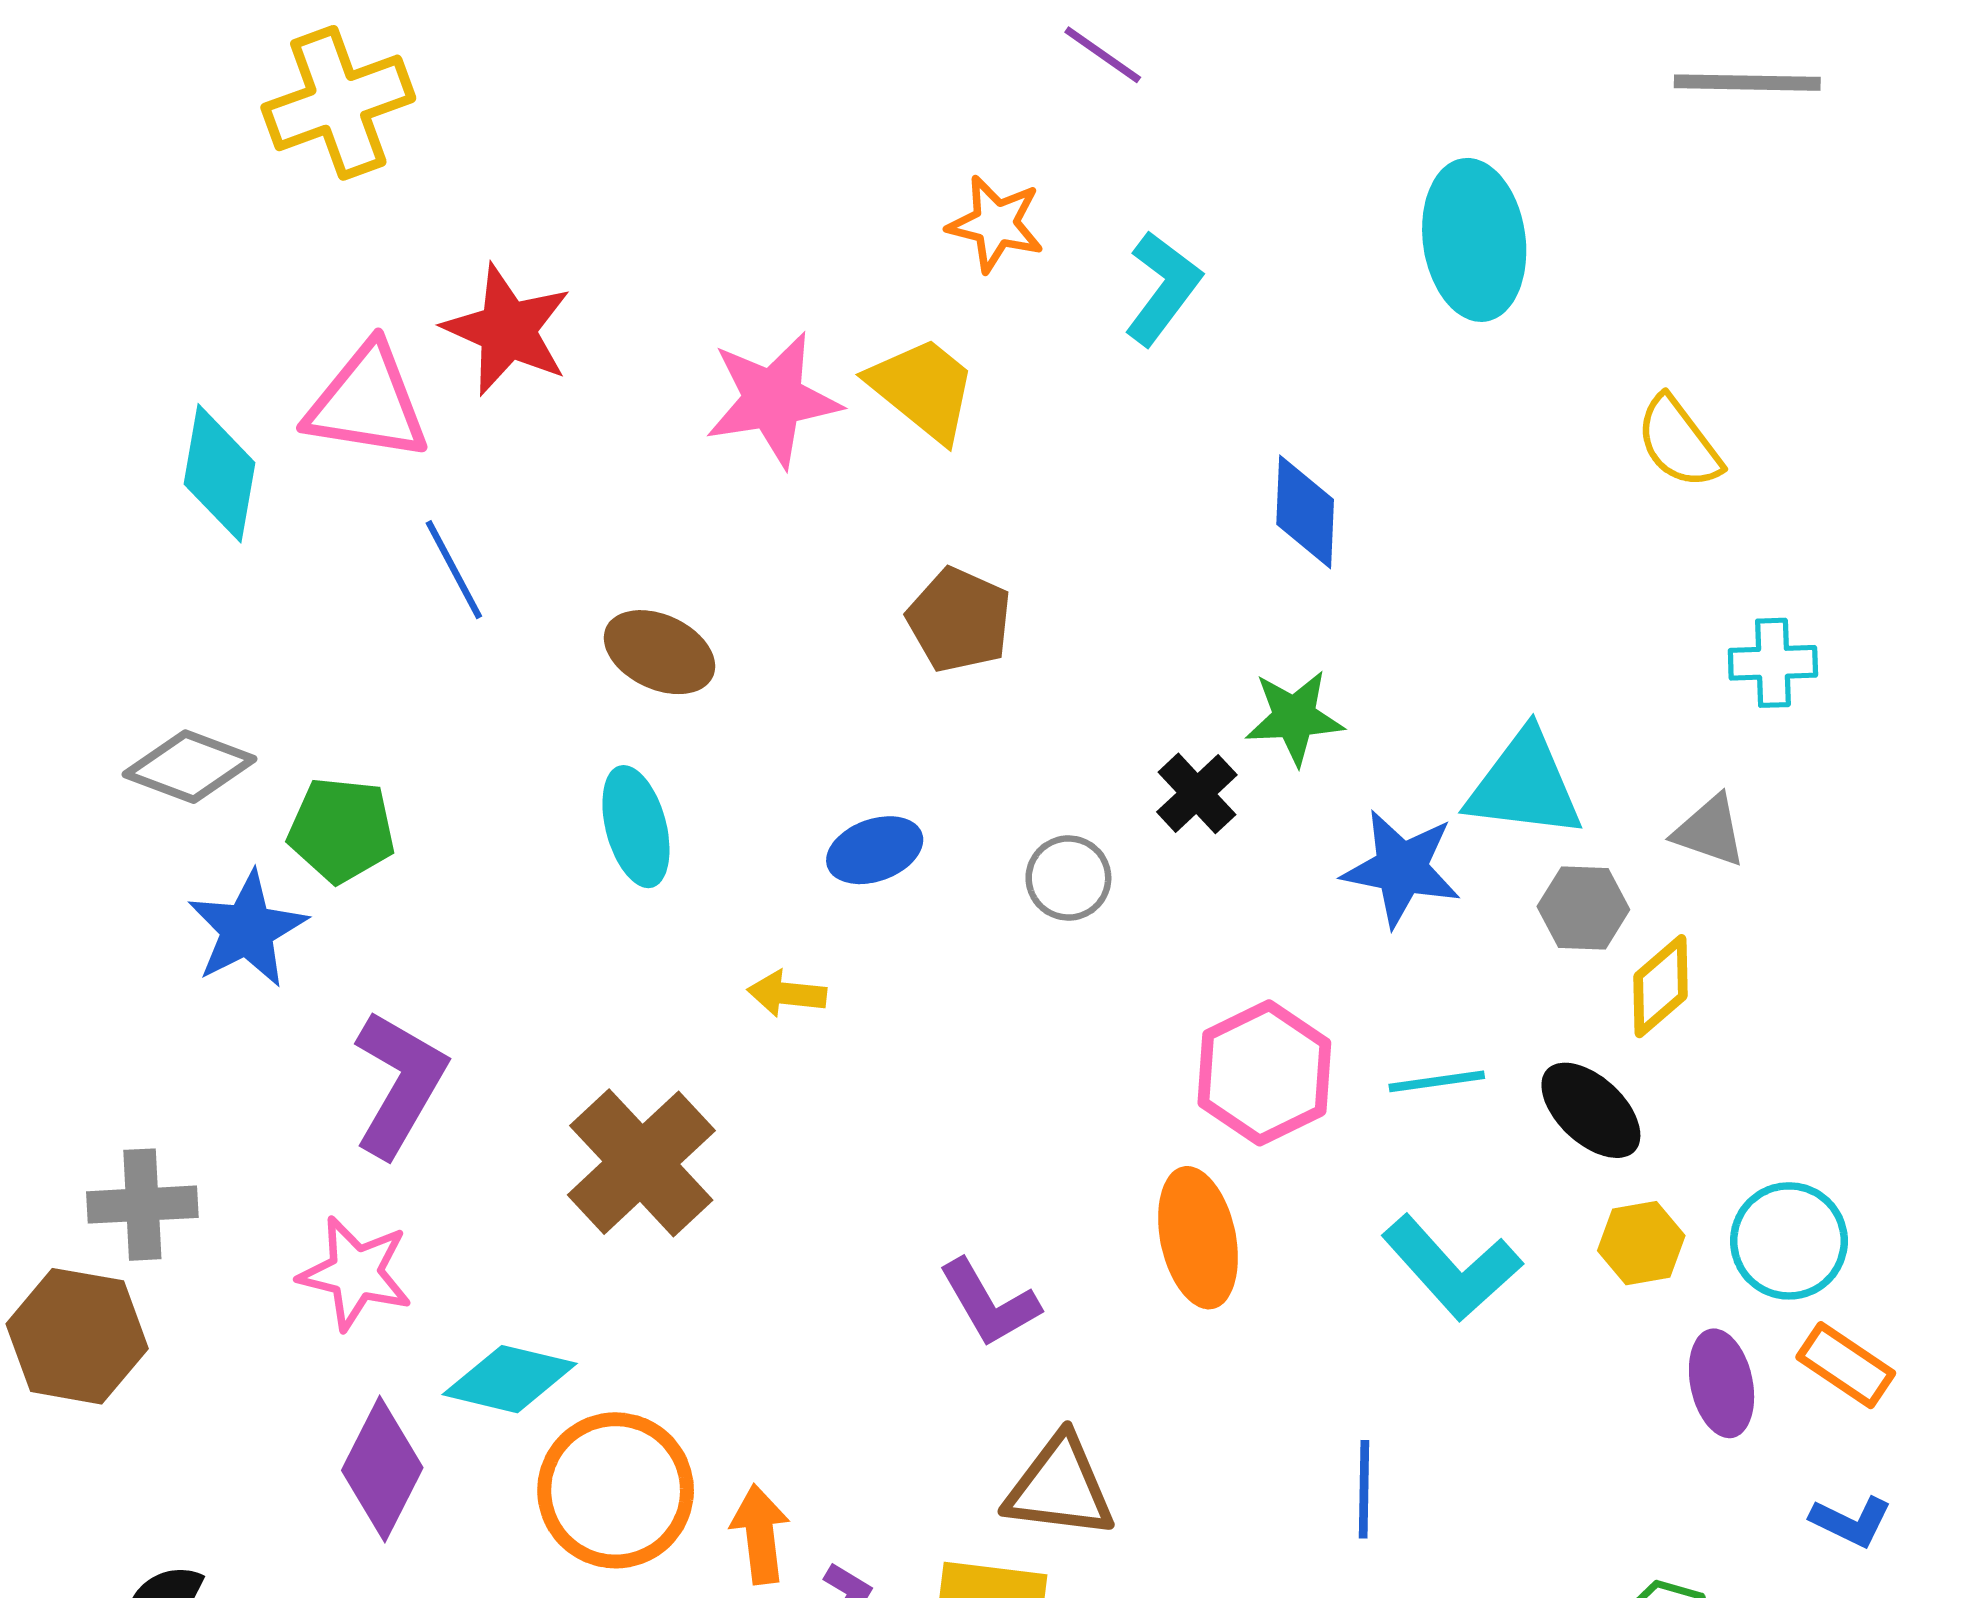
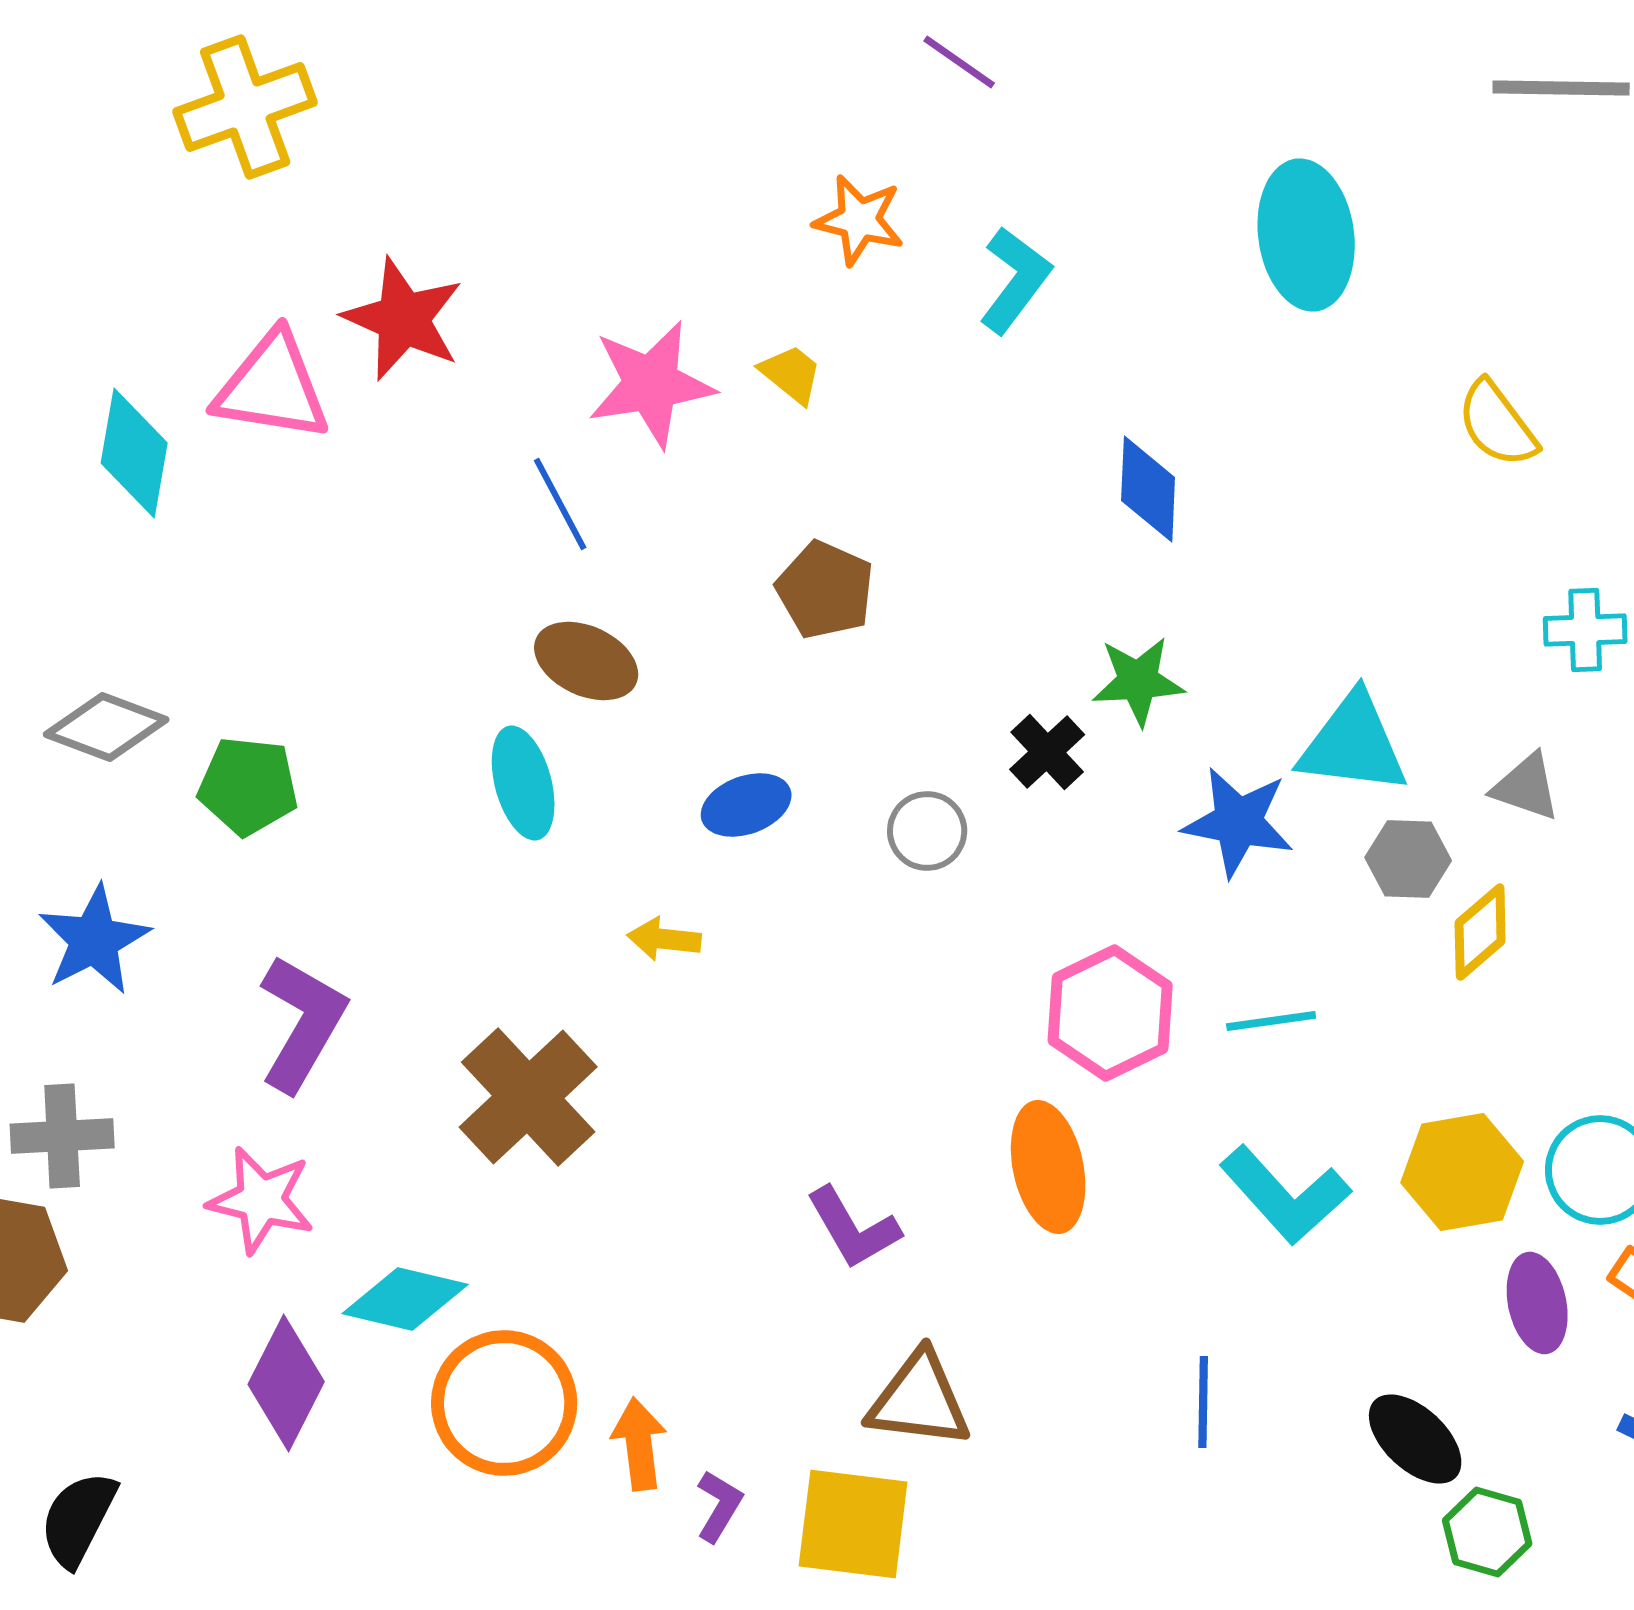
yellow trapezoid: (923, 389) -> (791, 374), size x0.6
blue line: (454, 570) -> (560, 504), moved
brown ellipse: (659, 652) -> (586, 661), moved
blue star: (247, 929) -> (94, 940), moved
black ellipse: (1591, 1110) -> (1415, 1439), moved
yellow hexagon: (1641, 1243) -> (1462, 1172), size x1.5

